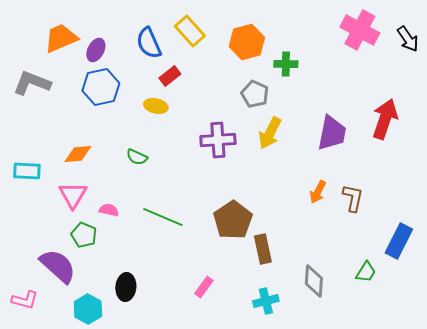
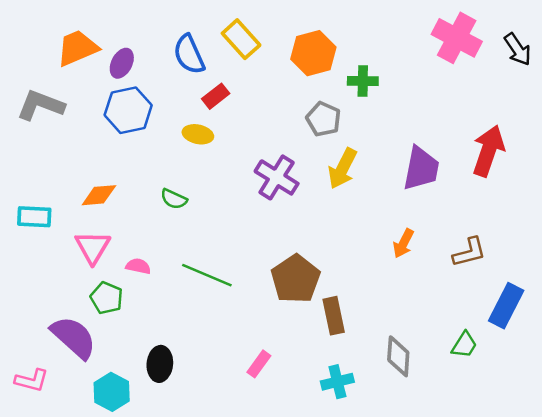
purple cross: (218, 140) -> (277, 177), turned 36
brown L-shape: (353, 198) -> (469, 252), moved, turned 64

